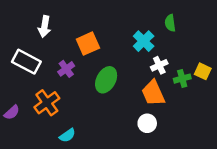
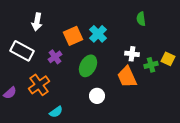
cyan cross: (144, 41) -> (98, 34), moved
white cross: (159, 65) -> (132, 54), turned 32
white circle: (147, 123) -> (97, 96), moved

